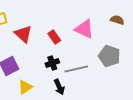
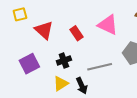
black cross: (52, 63) -> (64, 60), moved
yellow triangle: (25, 87) -> (61, 84), moved

